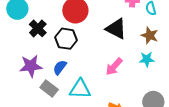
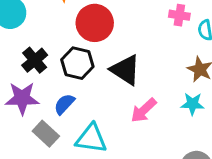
black cross: (38, 28) -> (35, 60), moved
black triangle: (116, 29) -> (125, 70), moved

